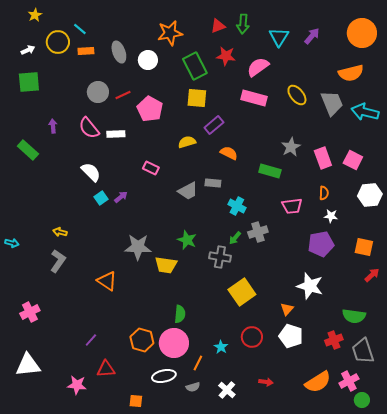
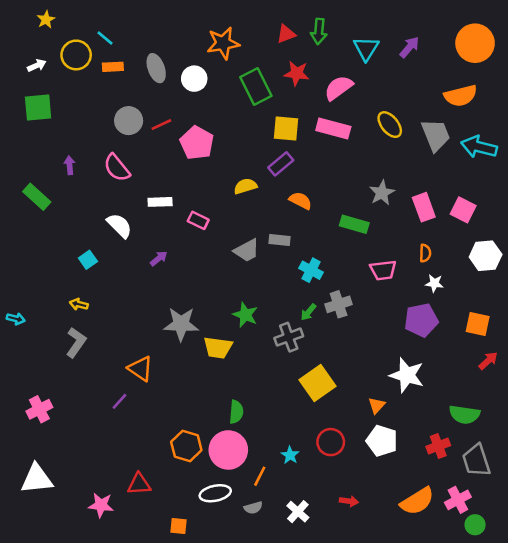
yellow square: (197, 98) -> (286, 128), moved
white rectangle: (116, 134) -> (160, 202), moved
cyan square: (101, 198) -> (88, 260), moved
gray cross: (220, 257) -> (289, 337), turned -30
purple line: (91, 340) -> (119, 401), moved

